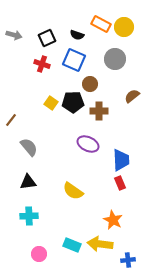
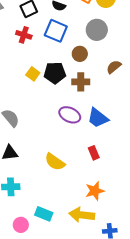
brown circle: (90, 84) -> (80, 54), moved
blue trapezoid: (121, 160) -> (98, 118), moved, turned 130
red rectangle: (120, 183) -> (94, 153), moved
orange star: (113, 220) -> (95, 191), turned 30
cyan rectangle: (72, 245) -> (44, 214), moved

